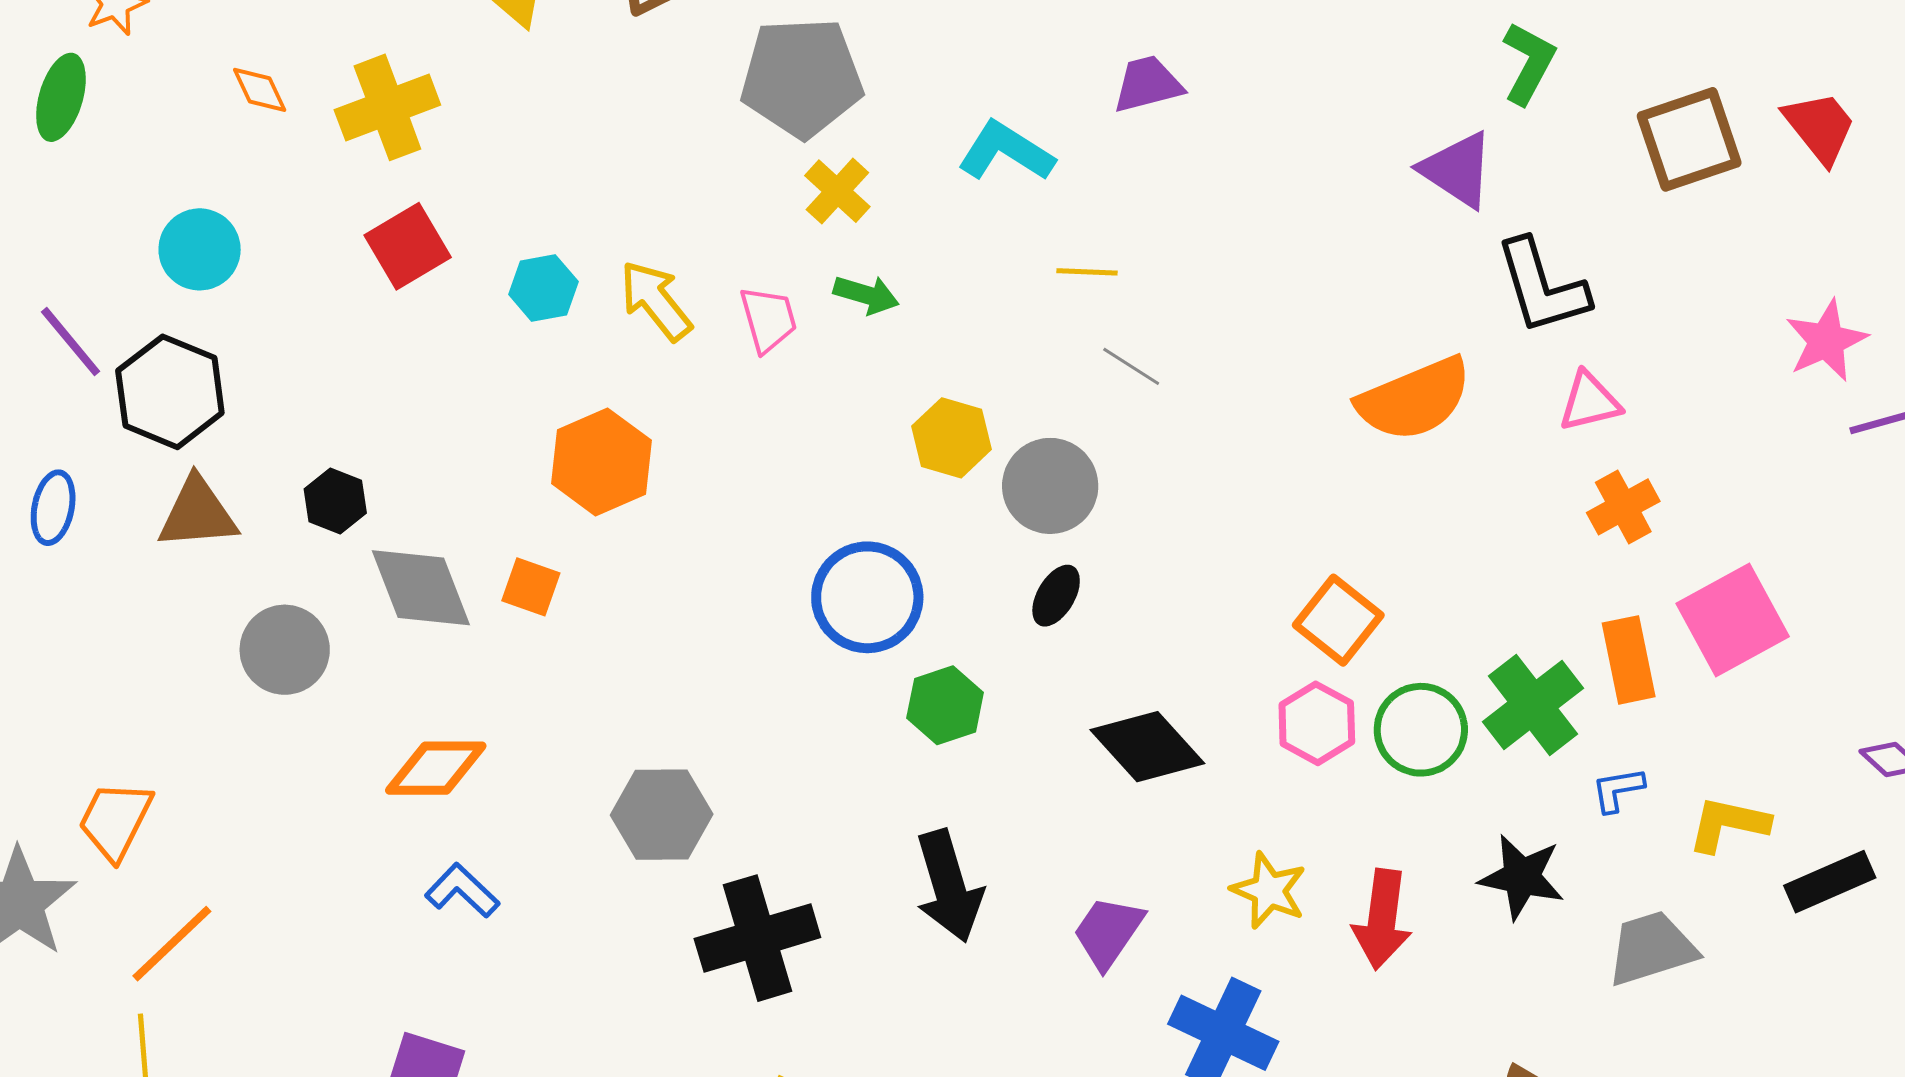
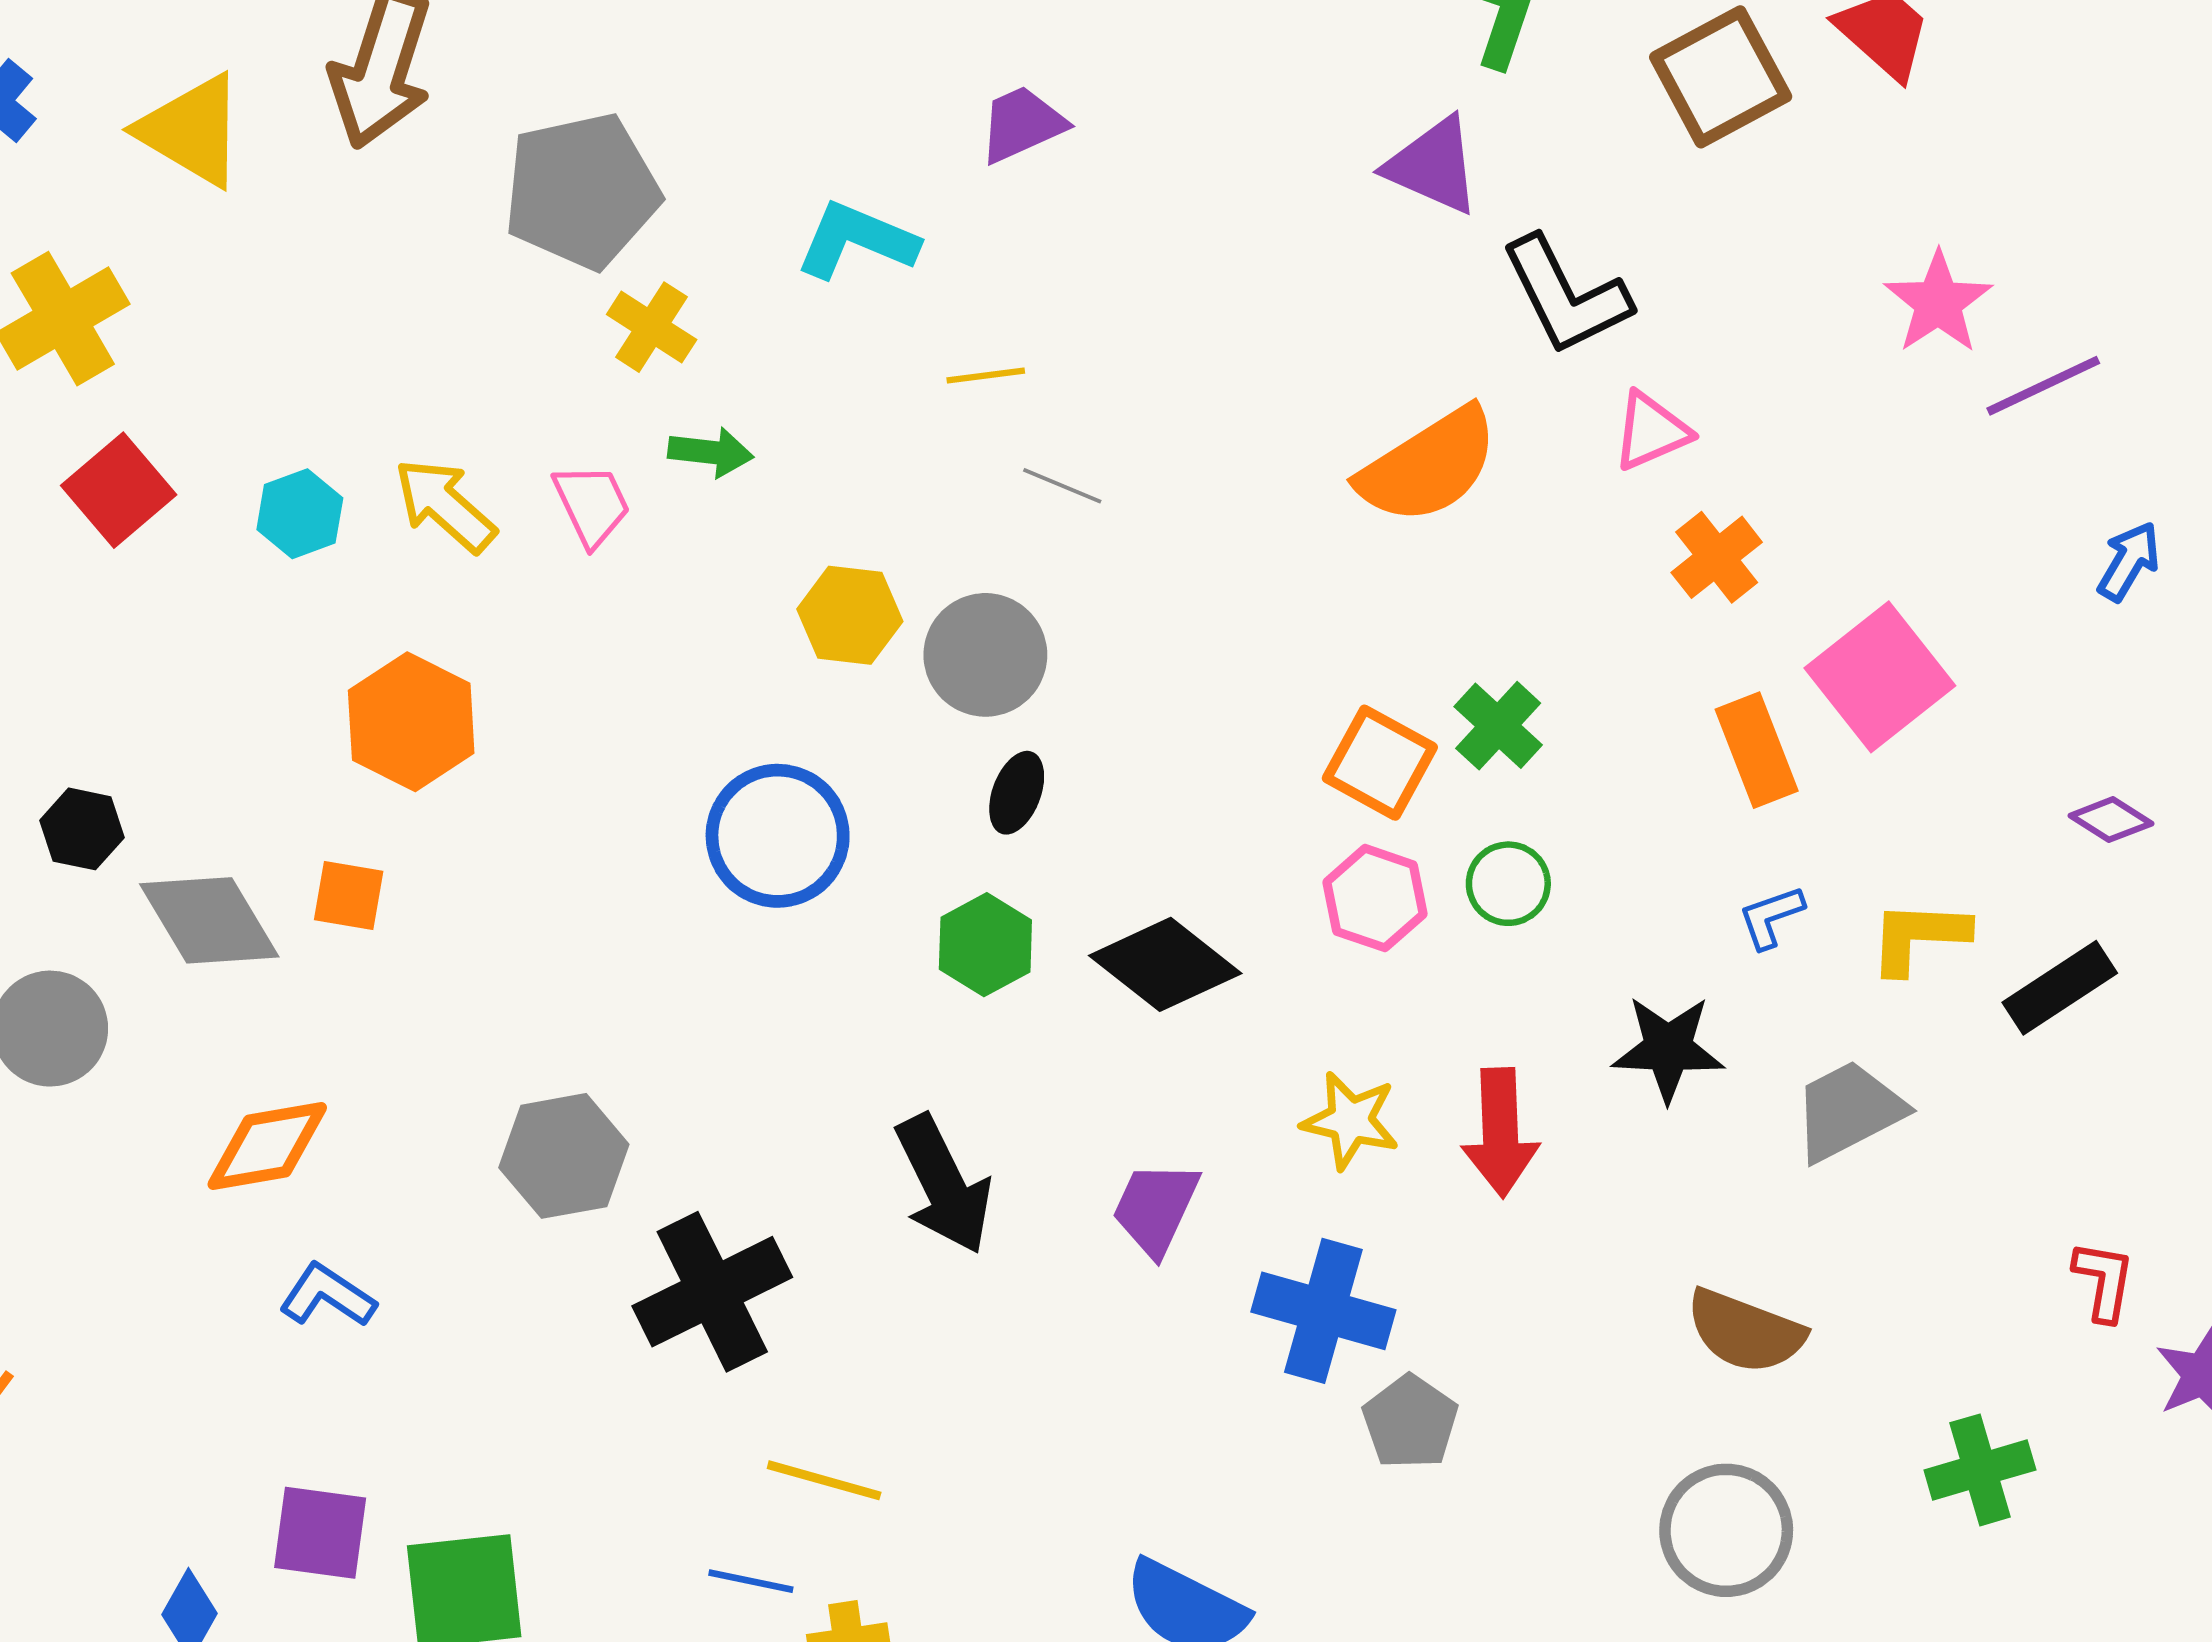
green hexagon: (945, 705) -> (985, 945), moved
green cross: (1533, 705) -> (1498, 726), moved, size x0.7
green circle: (1421, 730) -> (1508, 884), size x0.7

